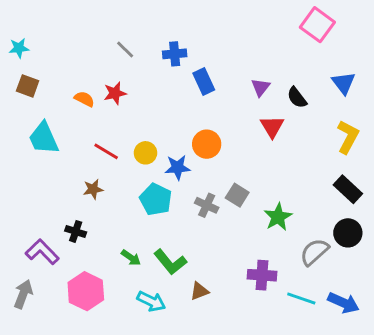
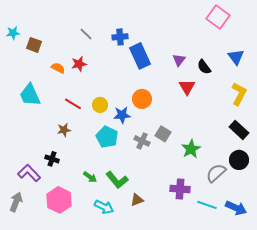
blue rectangle: (204, 82) -> (140, 56), size x1.4
brown square: (28, 86) -> (34, 45), moved

